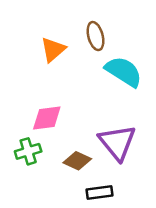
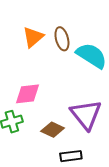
brown ellipse: (95, 36) -> (62, 39), moved

